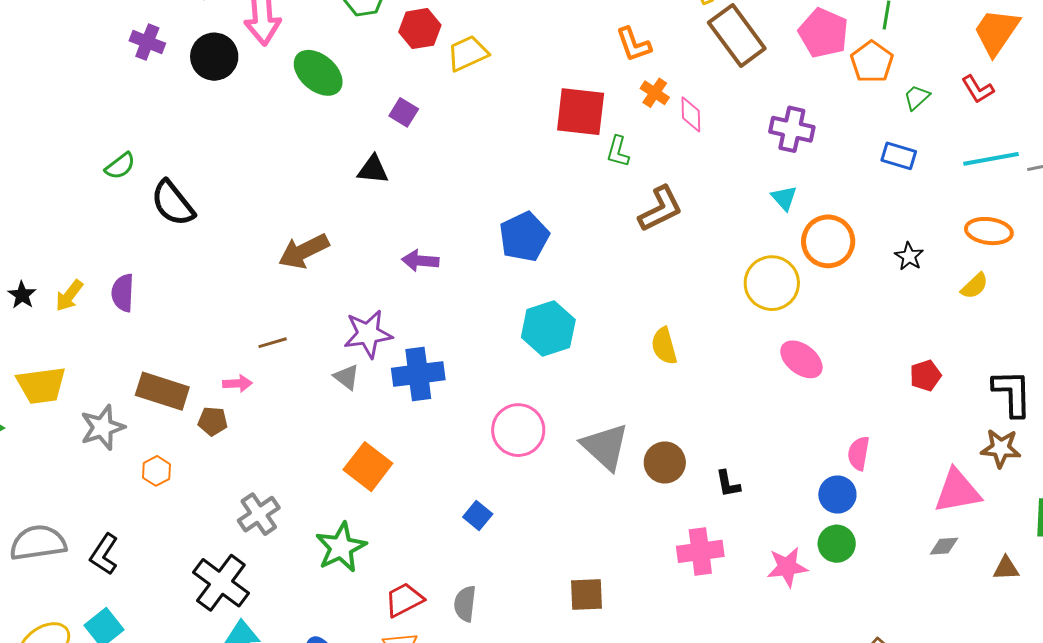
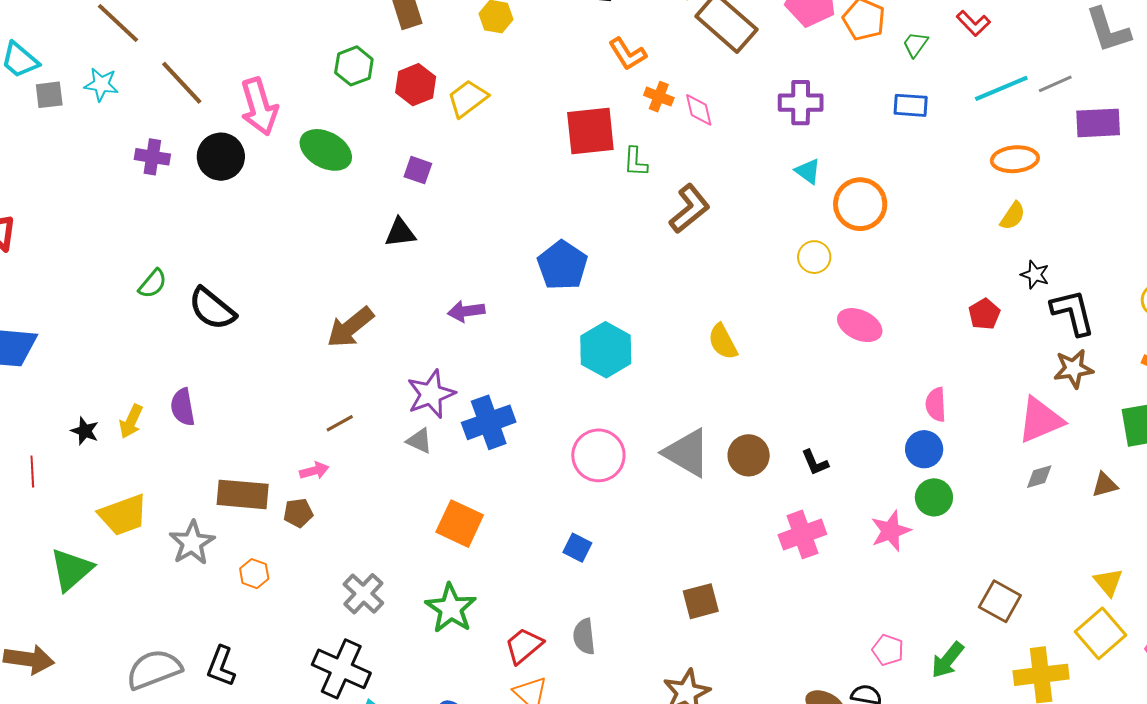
black star: (909, 256) -> (1035, 275), moved
yellow circle: (772, 283) -> (814, 257), size x0.6

